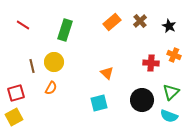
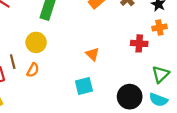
orange cross: (174, 55) -> (159, 28), moved, turned -32
brown line: (32, 66) -> (13, 62), moved
black circle: (142, 100) -> (130, 97), moved

